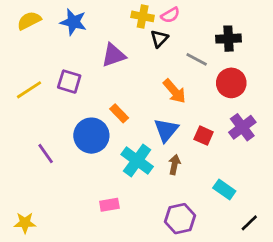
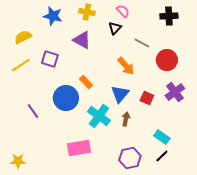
pink semicircle: (170, 15) -> (123, 11), turned -104
yellow cross: (143, 16) -> (87, 12), moved
yellow semicircle: (29, 21) -> (23, 37), moved
black cross: (228, 39) -> (169, 16), moved
purple triangle: (114, 55) -> (82, 40), turned 48
pink rectangle: (109, 205) -> (79, 148), size x1.6
black line: (249, 223) -> (162, 156), moved

